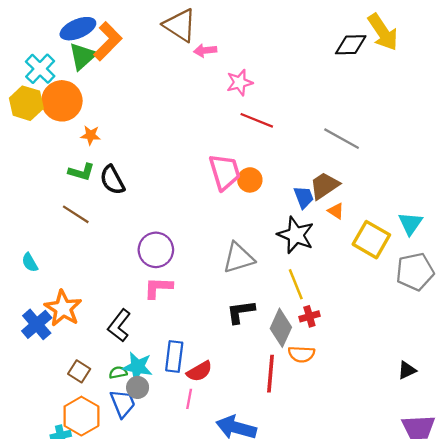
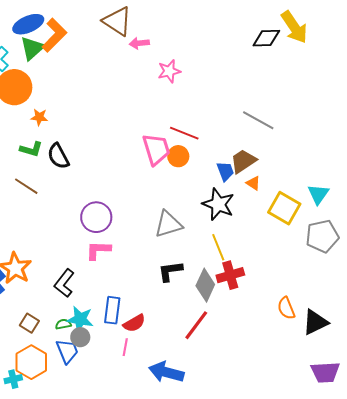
red line: (257, 120) -> (184, 133), moved
red cross: (309, 316) -> (230, 275), size x1.5
orange semicircle: (301, 354) -> (286, 308), moved, turned 65
black triangle: (407, 370) -> (315, 322), size x1.6
red line: (271, 374) -> (196, 325), turned 32

